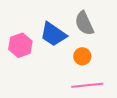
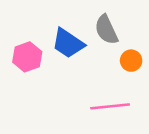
orange circle: (82, 56) -> (131, 61), moved

